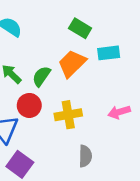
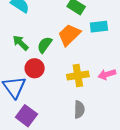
yellow cross: (68, 115) -> (78, 76), moved

